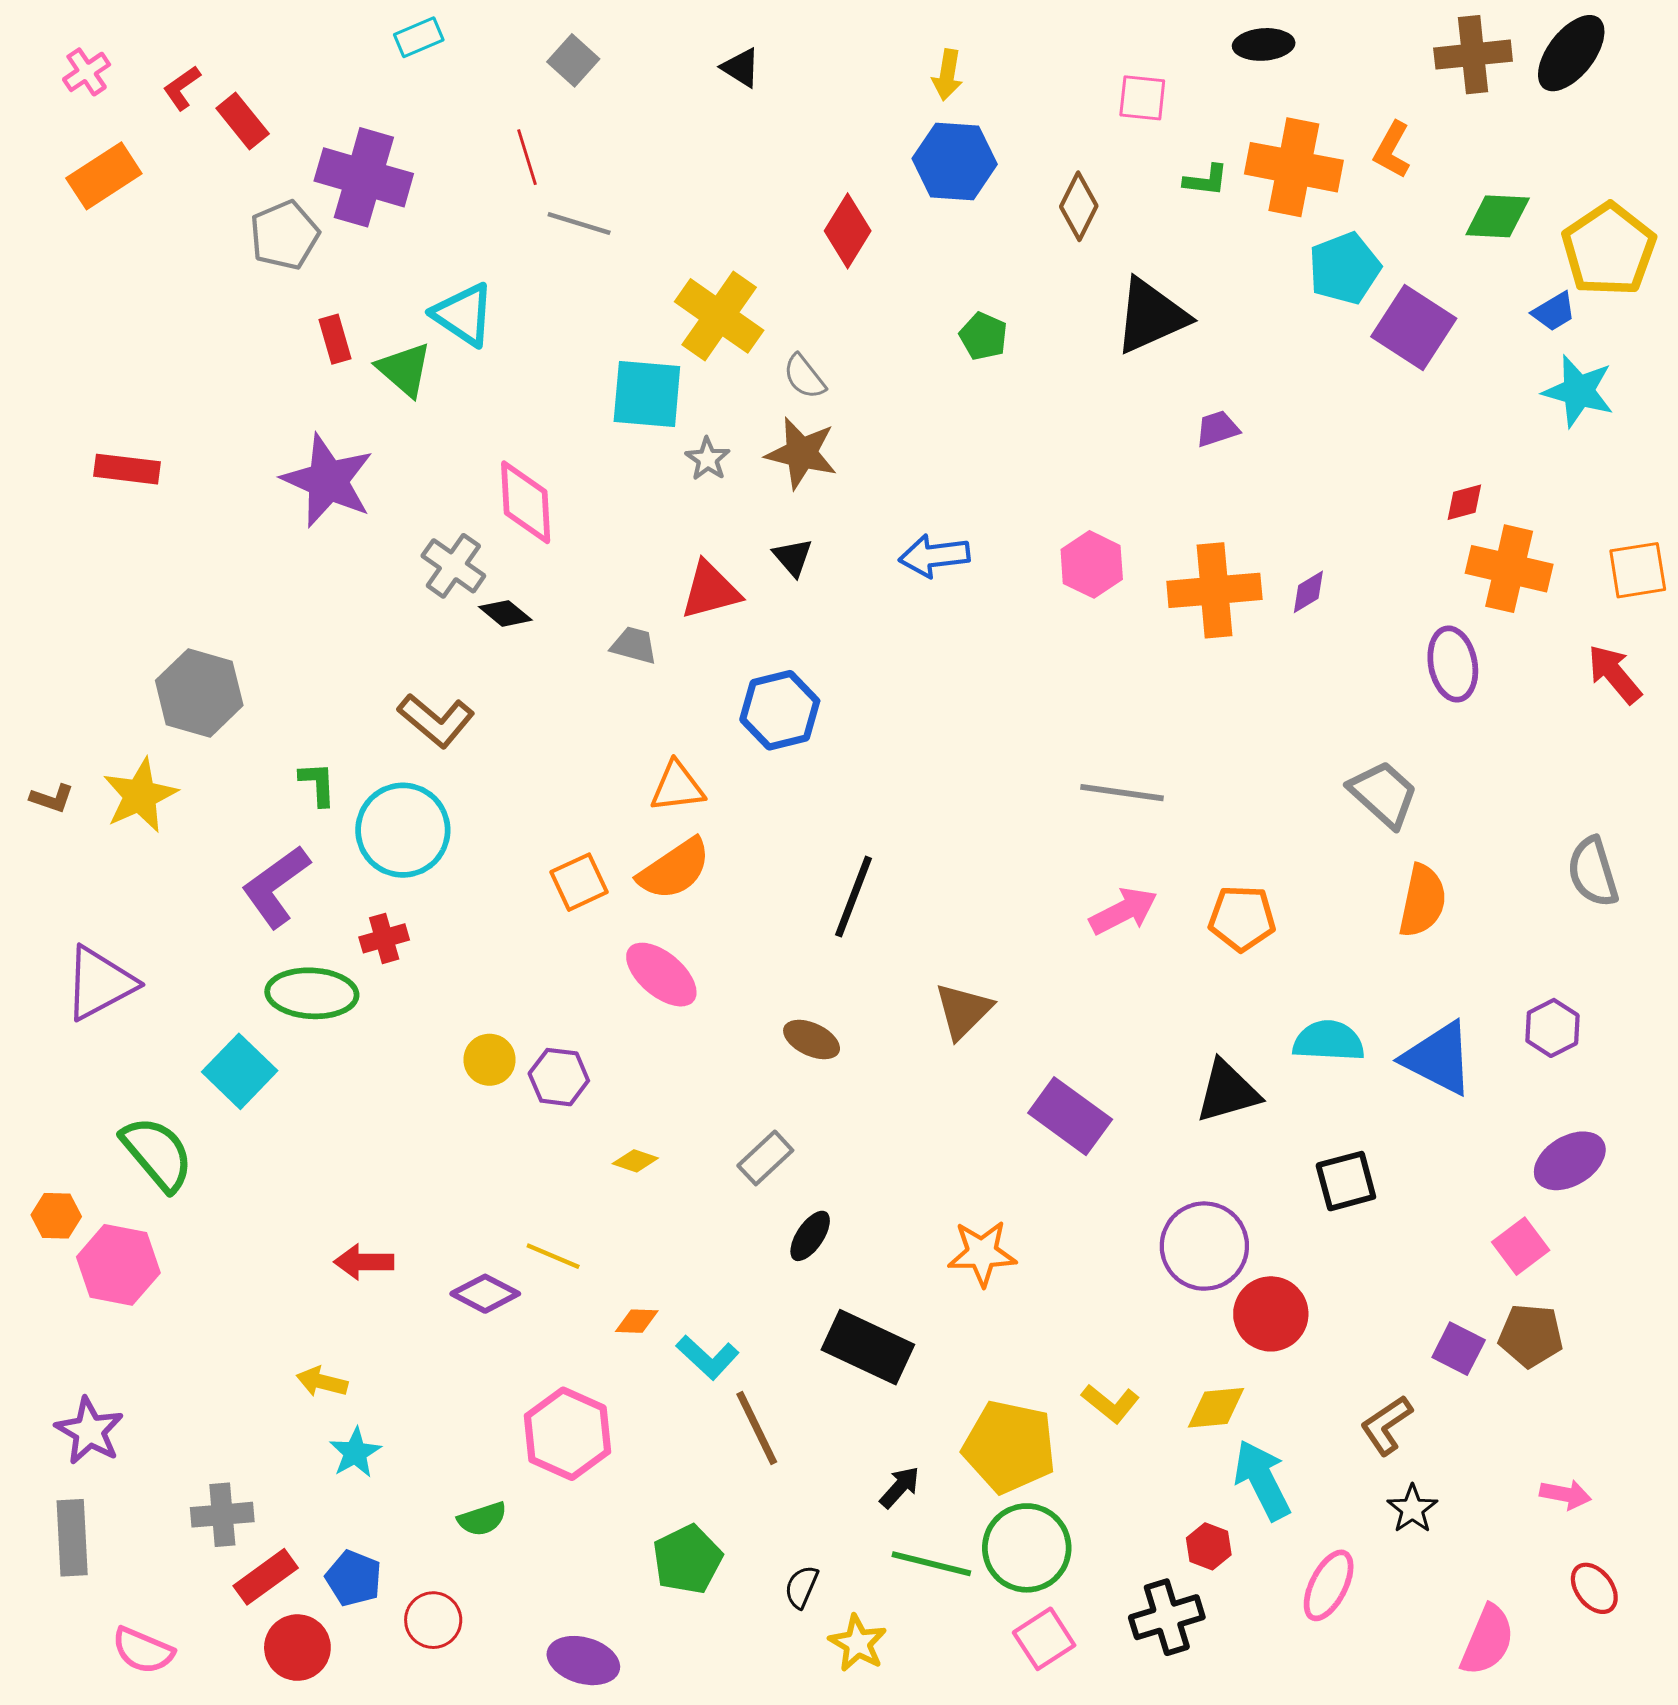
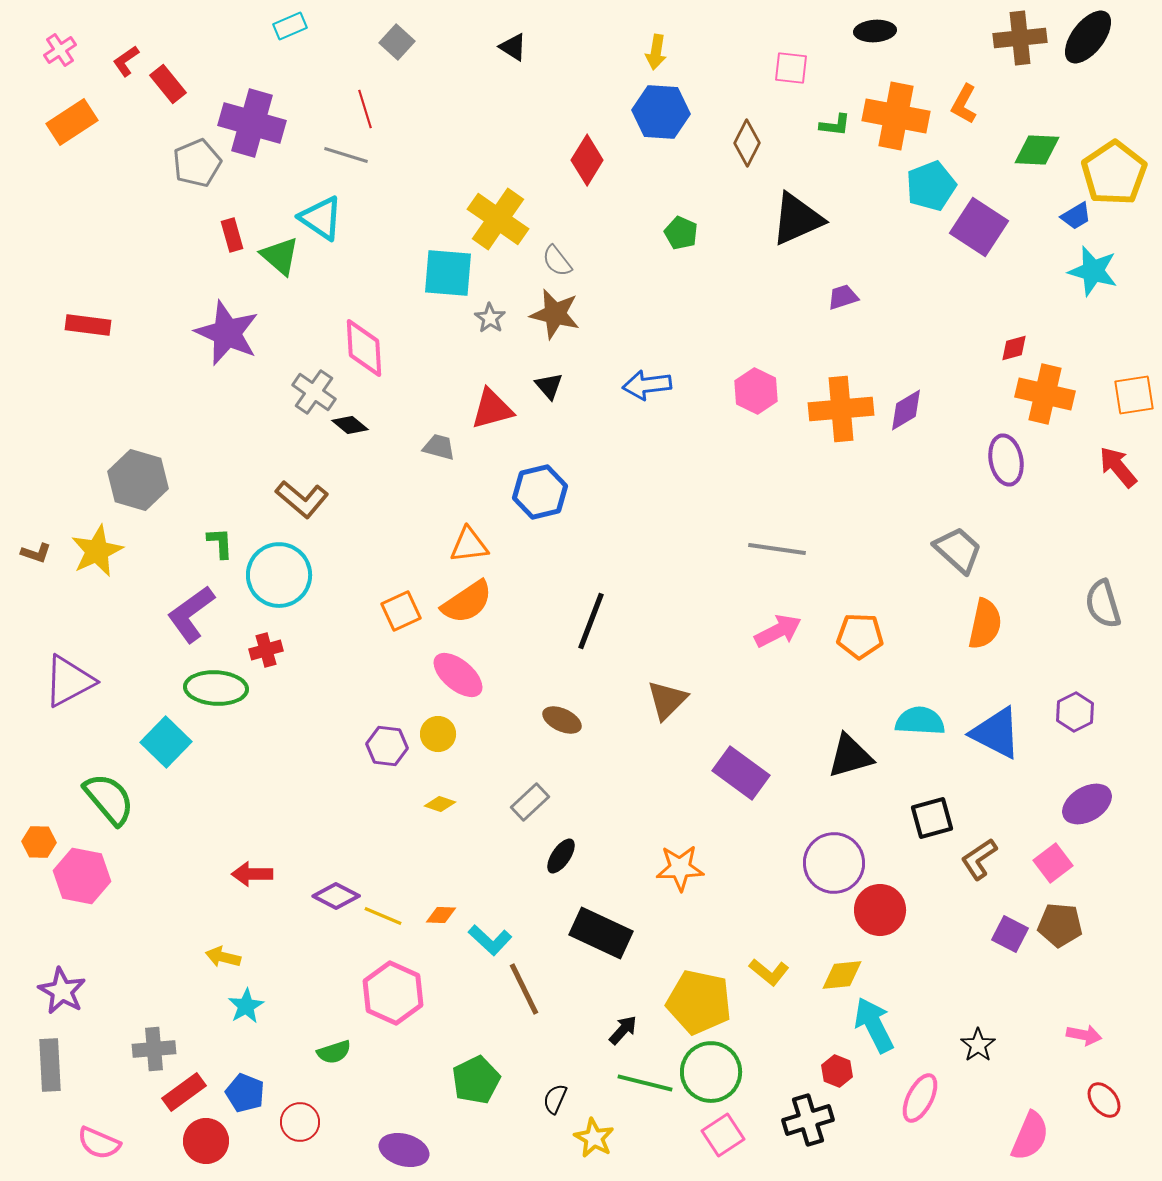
gray line: (579, 224) -> (346, 155), moved
purple diamond: (1308, 592) -> (906, 410), size x1.4
yellow circle: (490, 1060) -> (438, 734), moved
yellow line: (553, 1256) -> (383, 916), moved
brown L-shape: (1386, 1425) -> (979, 859), moved

